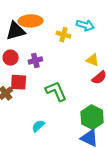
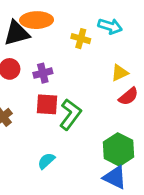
yellow triangle: (93, 60) -> (120, 73), turned -48
red square: (19, 82) -> (47, 104), moved
green L-shape: (56, 91) -> (70, 114), turned 60

